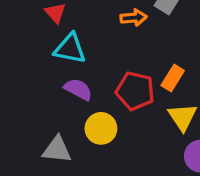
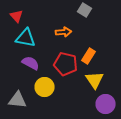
orange arrow: (134, 18) -> (64, 32), moved

